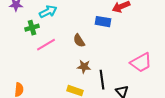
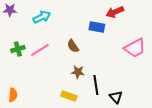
green cross: (32, 28) -> (18, 49), moved
pink trapezoid: (141, 63) -> (135, 48), moved

